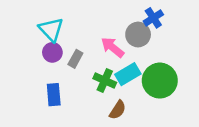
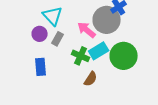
cyan triangle: (51, 29) -> (53, 16), moved
gray circle: (138, 35) -> (107, 20), size x1.4

